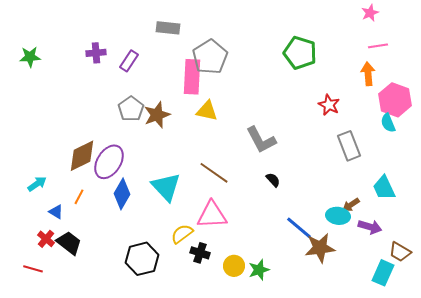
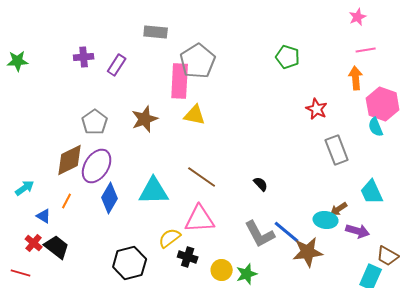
green pentagon: (300, 53) -> (288, 57), size x0.7
gray pentagon: (131, 109) -> (95, 122), moved
gray L-shape: (261, 140) -> (260, 234), moved
cyan triangle: (166, 187) -> (154, 191), turned -48

